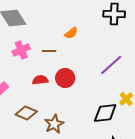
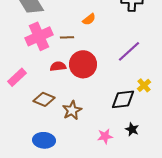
pink cross: (21, 50) -> (39, 36), size x1.5
red circle: (65, 78) -> (83, 64), size x1.4

